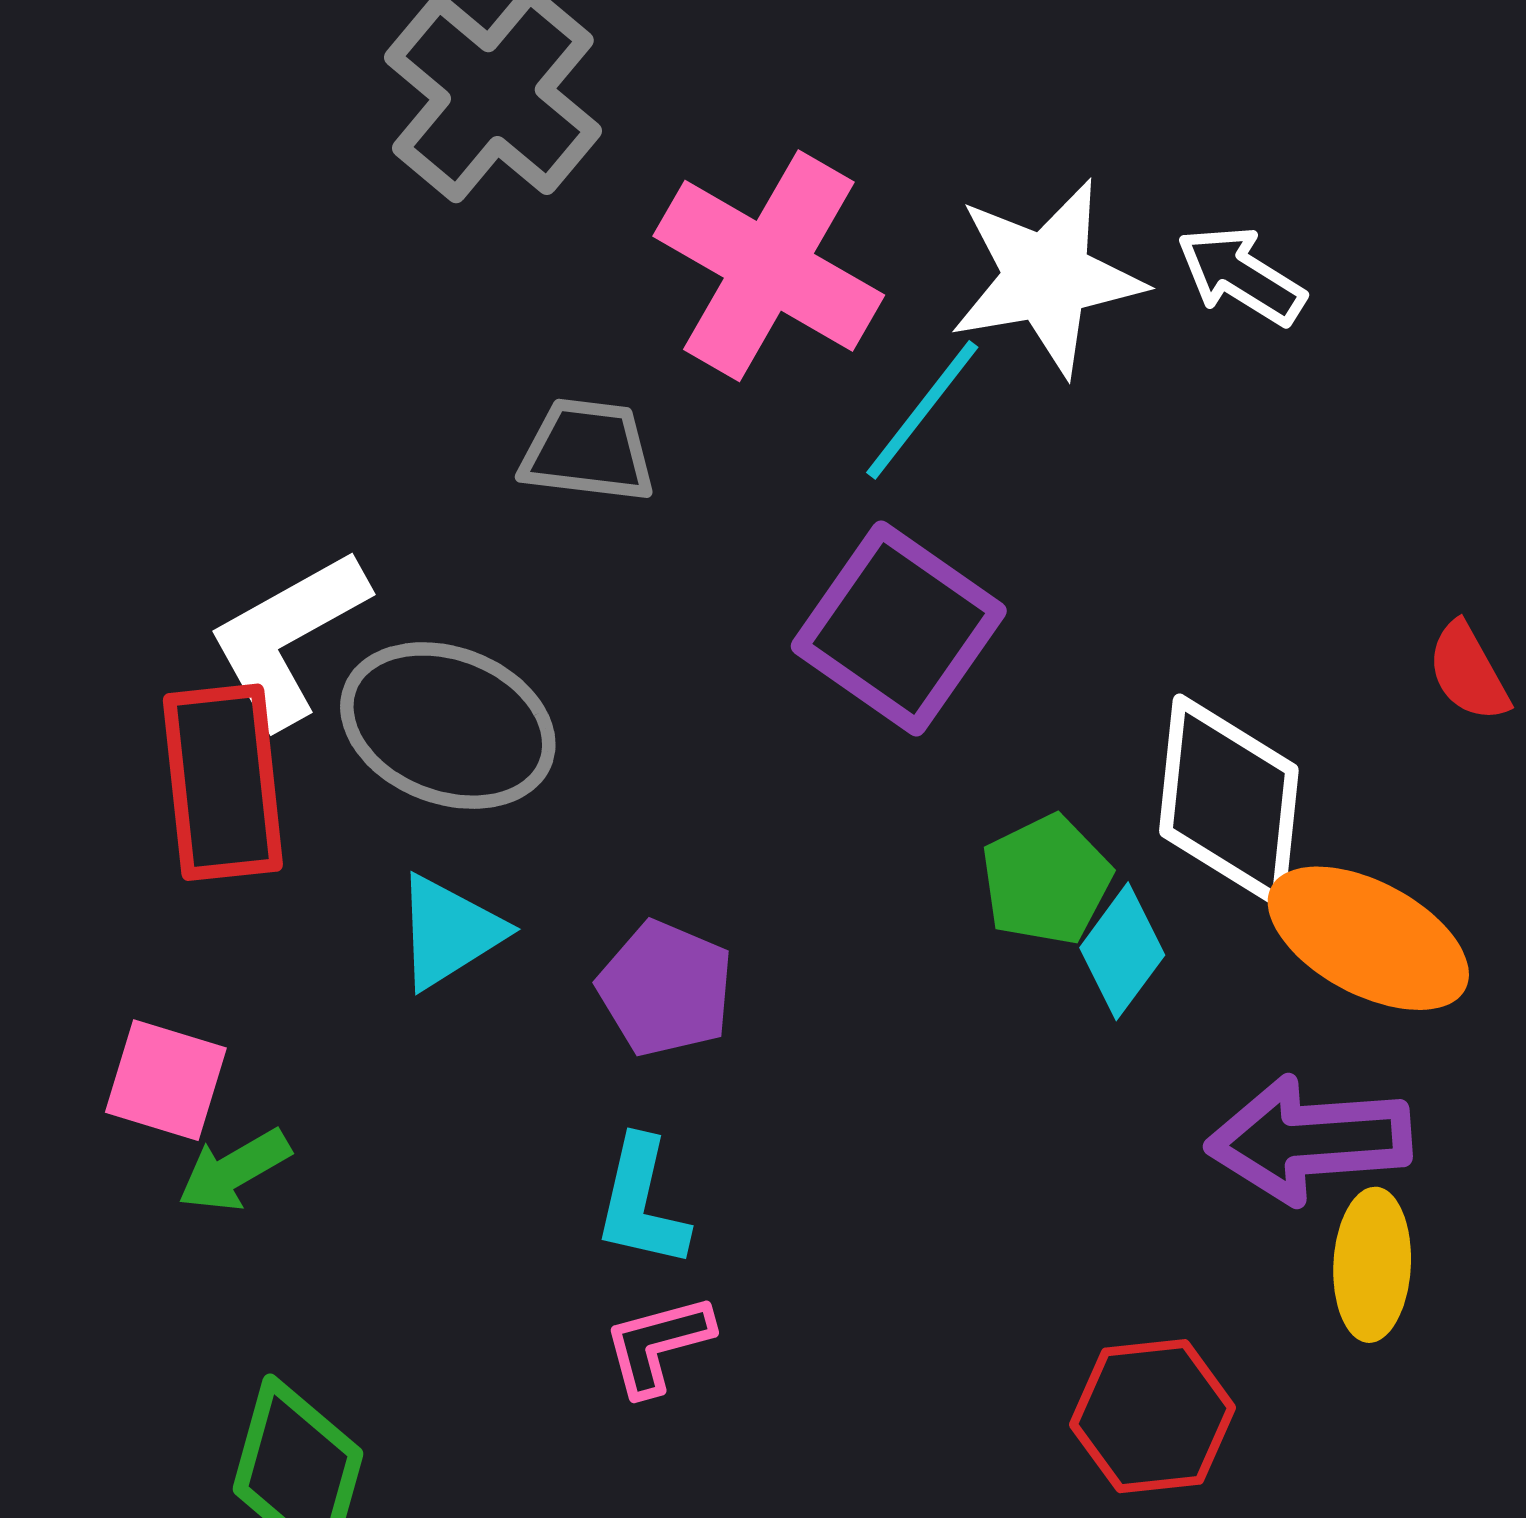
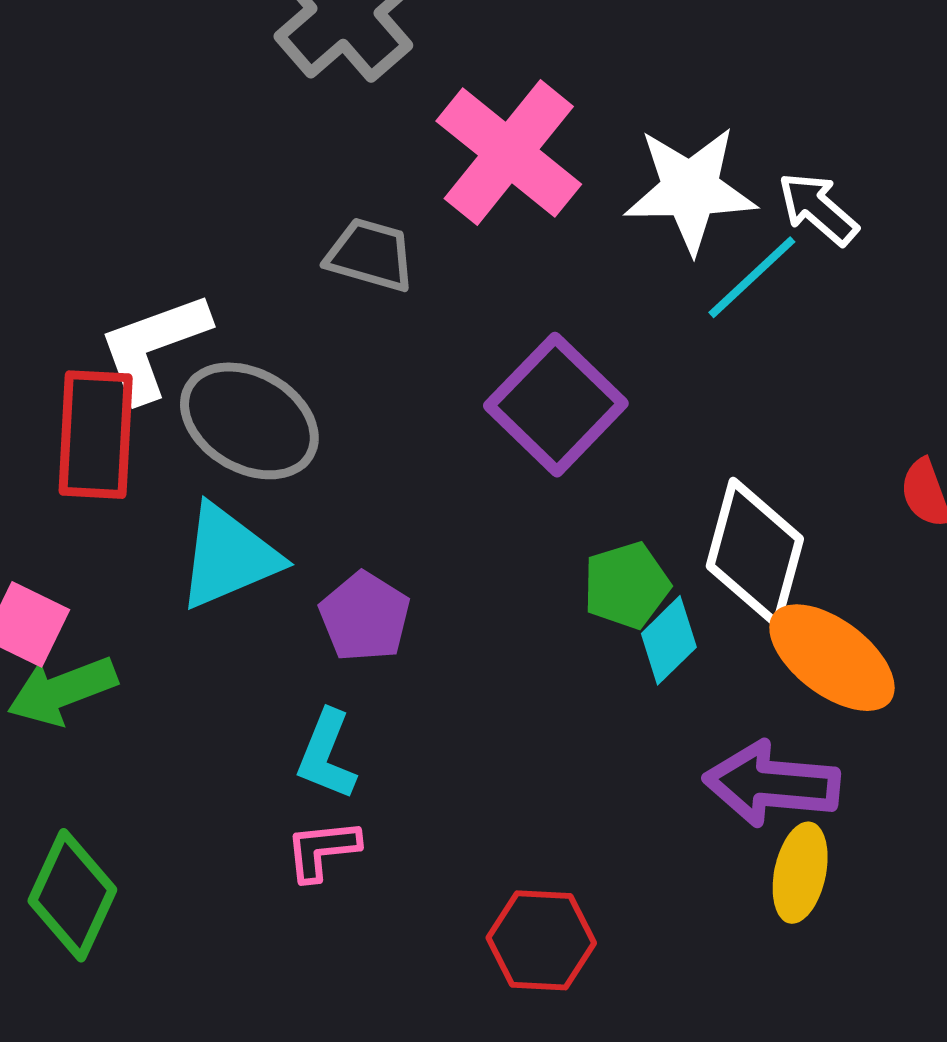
cyan line: (922, 410) -> (752, 277), moved
cyan triangle: (449, 932) -> (228, 557), size x1.4
green arrow: (234, 1170) -> (62, 691), size x1.4
red hexagon: (1153, 1416) -> (541, 940), moved

